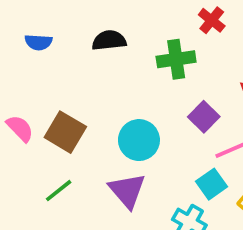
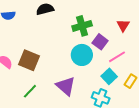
green cross: (176, 59) -> (82, 26), moved
cyan circle: (139, 140) -> (82, 55), moved

